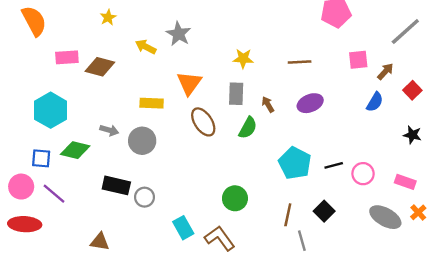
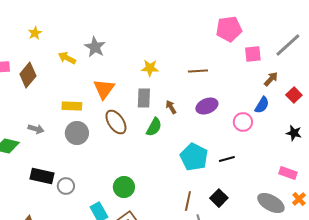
pink square: (358, 60) -> (253, 54), moved
brown diamond: (100, 67) -> (28, 75), turned -65
gray circle: (142, 141) -> (77, 133), moved
pink circle: (363, 174) -> (243, 122), moved
green circle: (235, 198) -> (124, 187), moved

